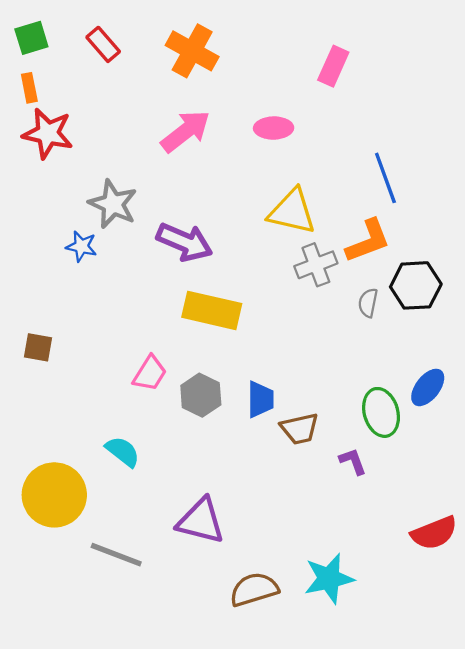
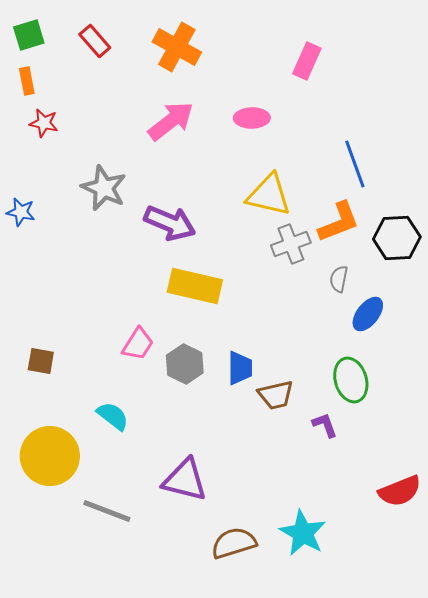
red star: (48, 133) -> (44, 123), size x0.6
blue star: (81, 246) -> (21, 212), moved
black hexagon: (416, 285) -> (397, 238), moved
brown square: (38, 347) -> (41, 361), moved
blue ellipse: (428, 387) -> (368, 314), moved
cyan star: (329, 579) -> (303, 533), turned -30

